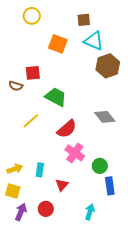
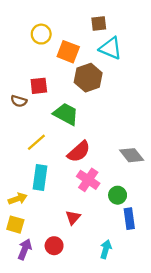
yellow circle: (32, 16) -> (41, 34), moved
brown hexagon: (108, 66) -> (88, 78), moved
gray diamond: (105, 117) -> (132, 155), moved
cyan rectangle: (40, 170) -> (40, 178), moved, size x1.5

